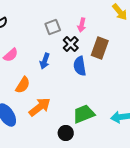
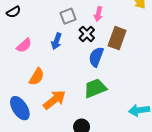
blue arrow: (45, 61) -> (56, 41), moved
blue semicircle: (80, 66) -> (96, 57), turned 30
green trapezoid: (84, 114) -> (95, 88), moved

